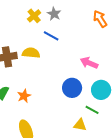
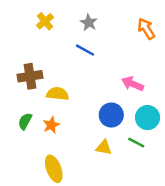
yellow cross: (34, 16) -> (45, 21), moved
yellow semicircle: (31, 53) -> (58, 94), moved
yellow triangle: (80, 125) -> (104, 148), moved

